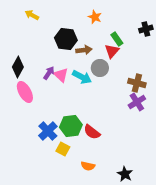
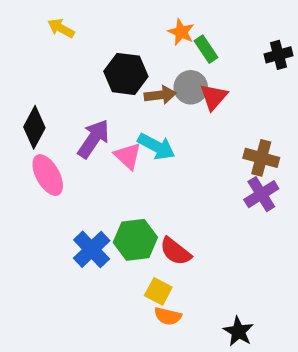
green rectangle: (117, 39) -> (206, 49), moved
gray circle: (100, 68) -> (191, 87), moved
purple arrow: (49, 73) -> (93, 139), size x1.5
pink triangle: (61, 75) -> (128, 156), moved
yellow square: (63, 149) -> (158, 291), moved

